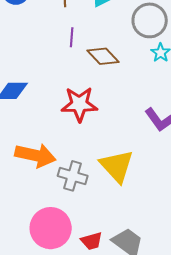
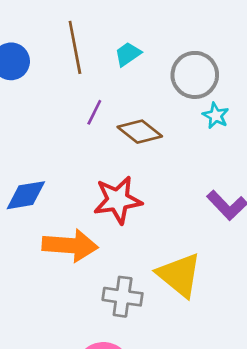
purple line: (72, 37) -> (94, 112), turned 30
orange arrow: (35, 155) -> (70, 245), moved

